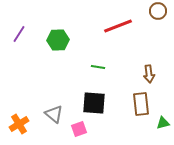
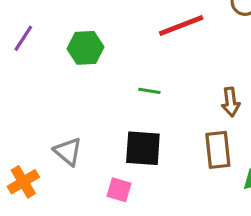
gray triangle: (54, 114) -> (68, 151), moved
pink square: (79, 129) -> (119, 190), turned 35

